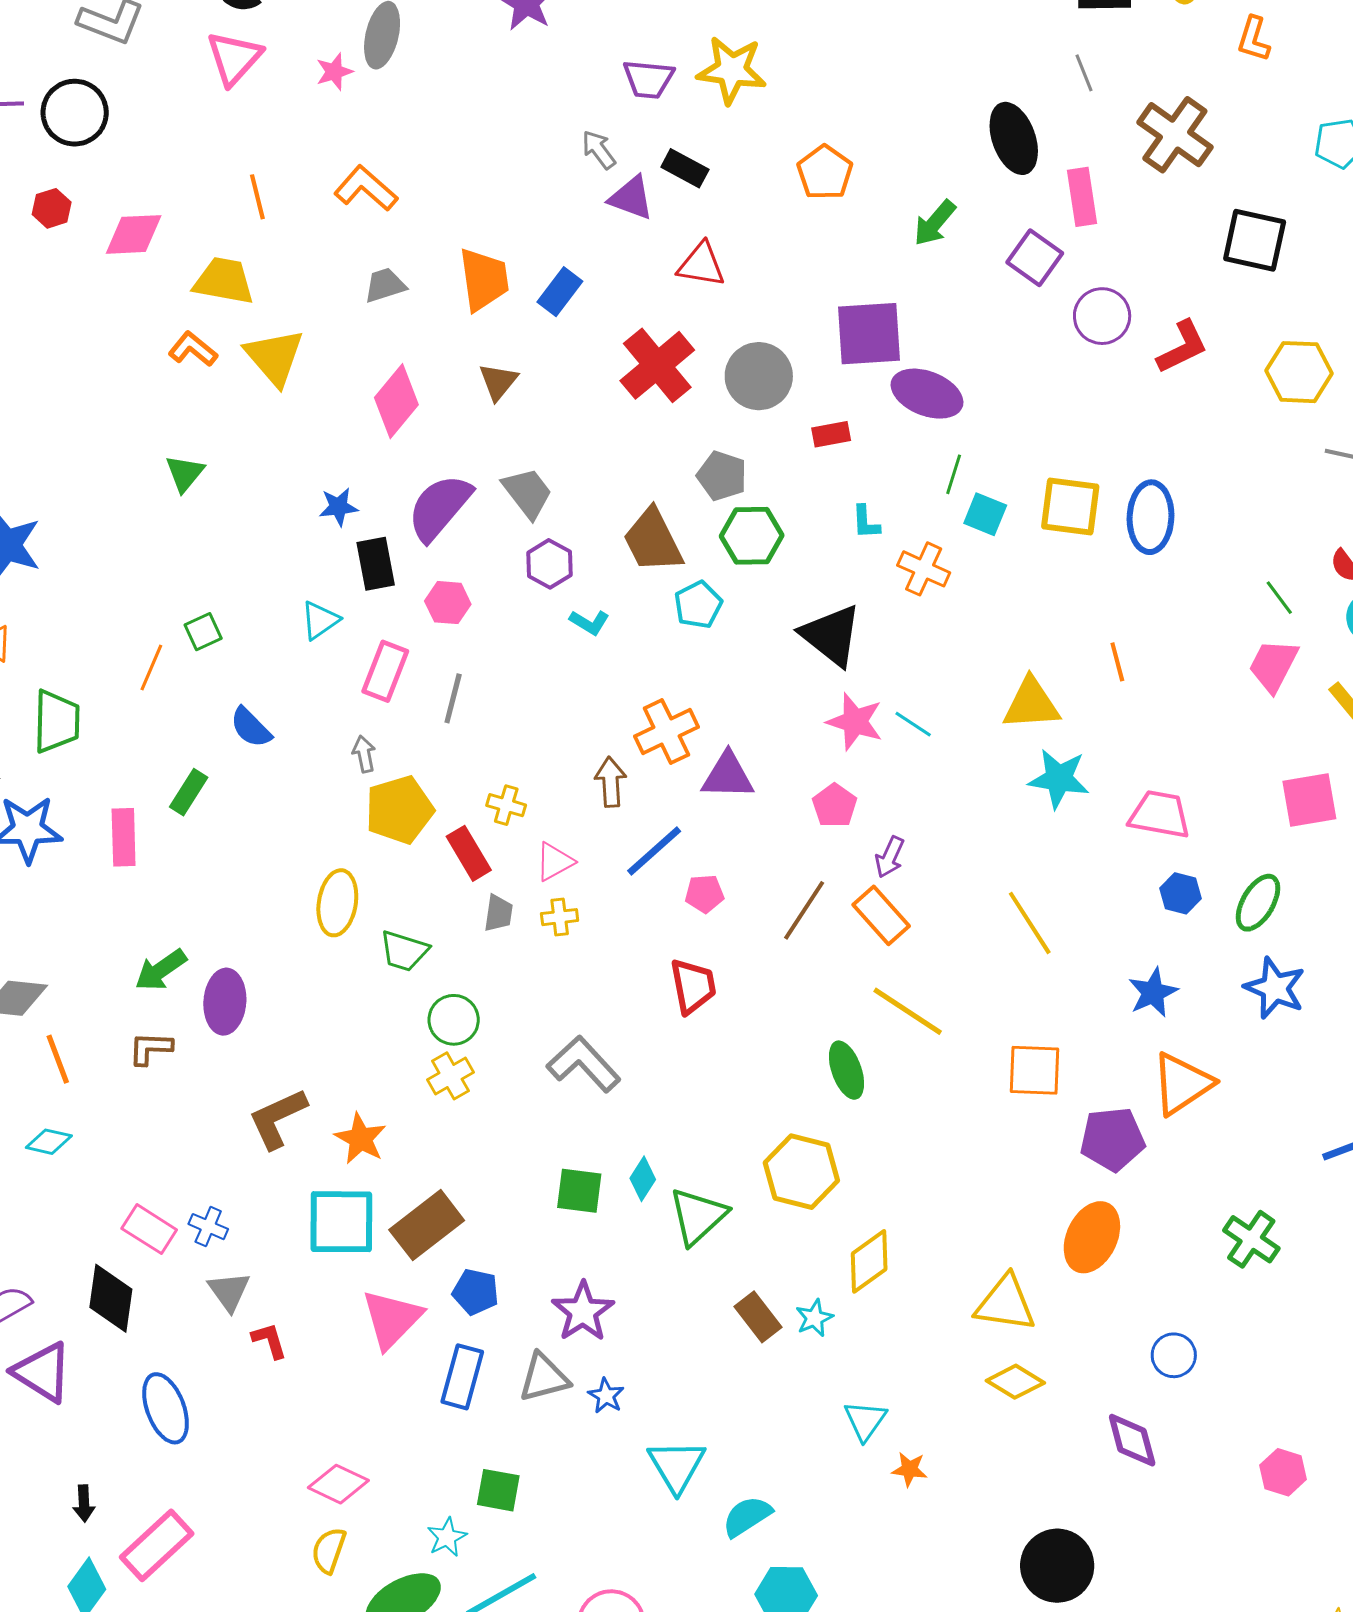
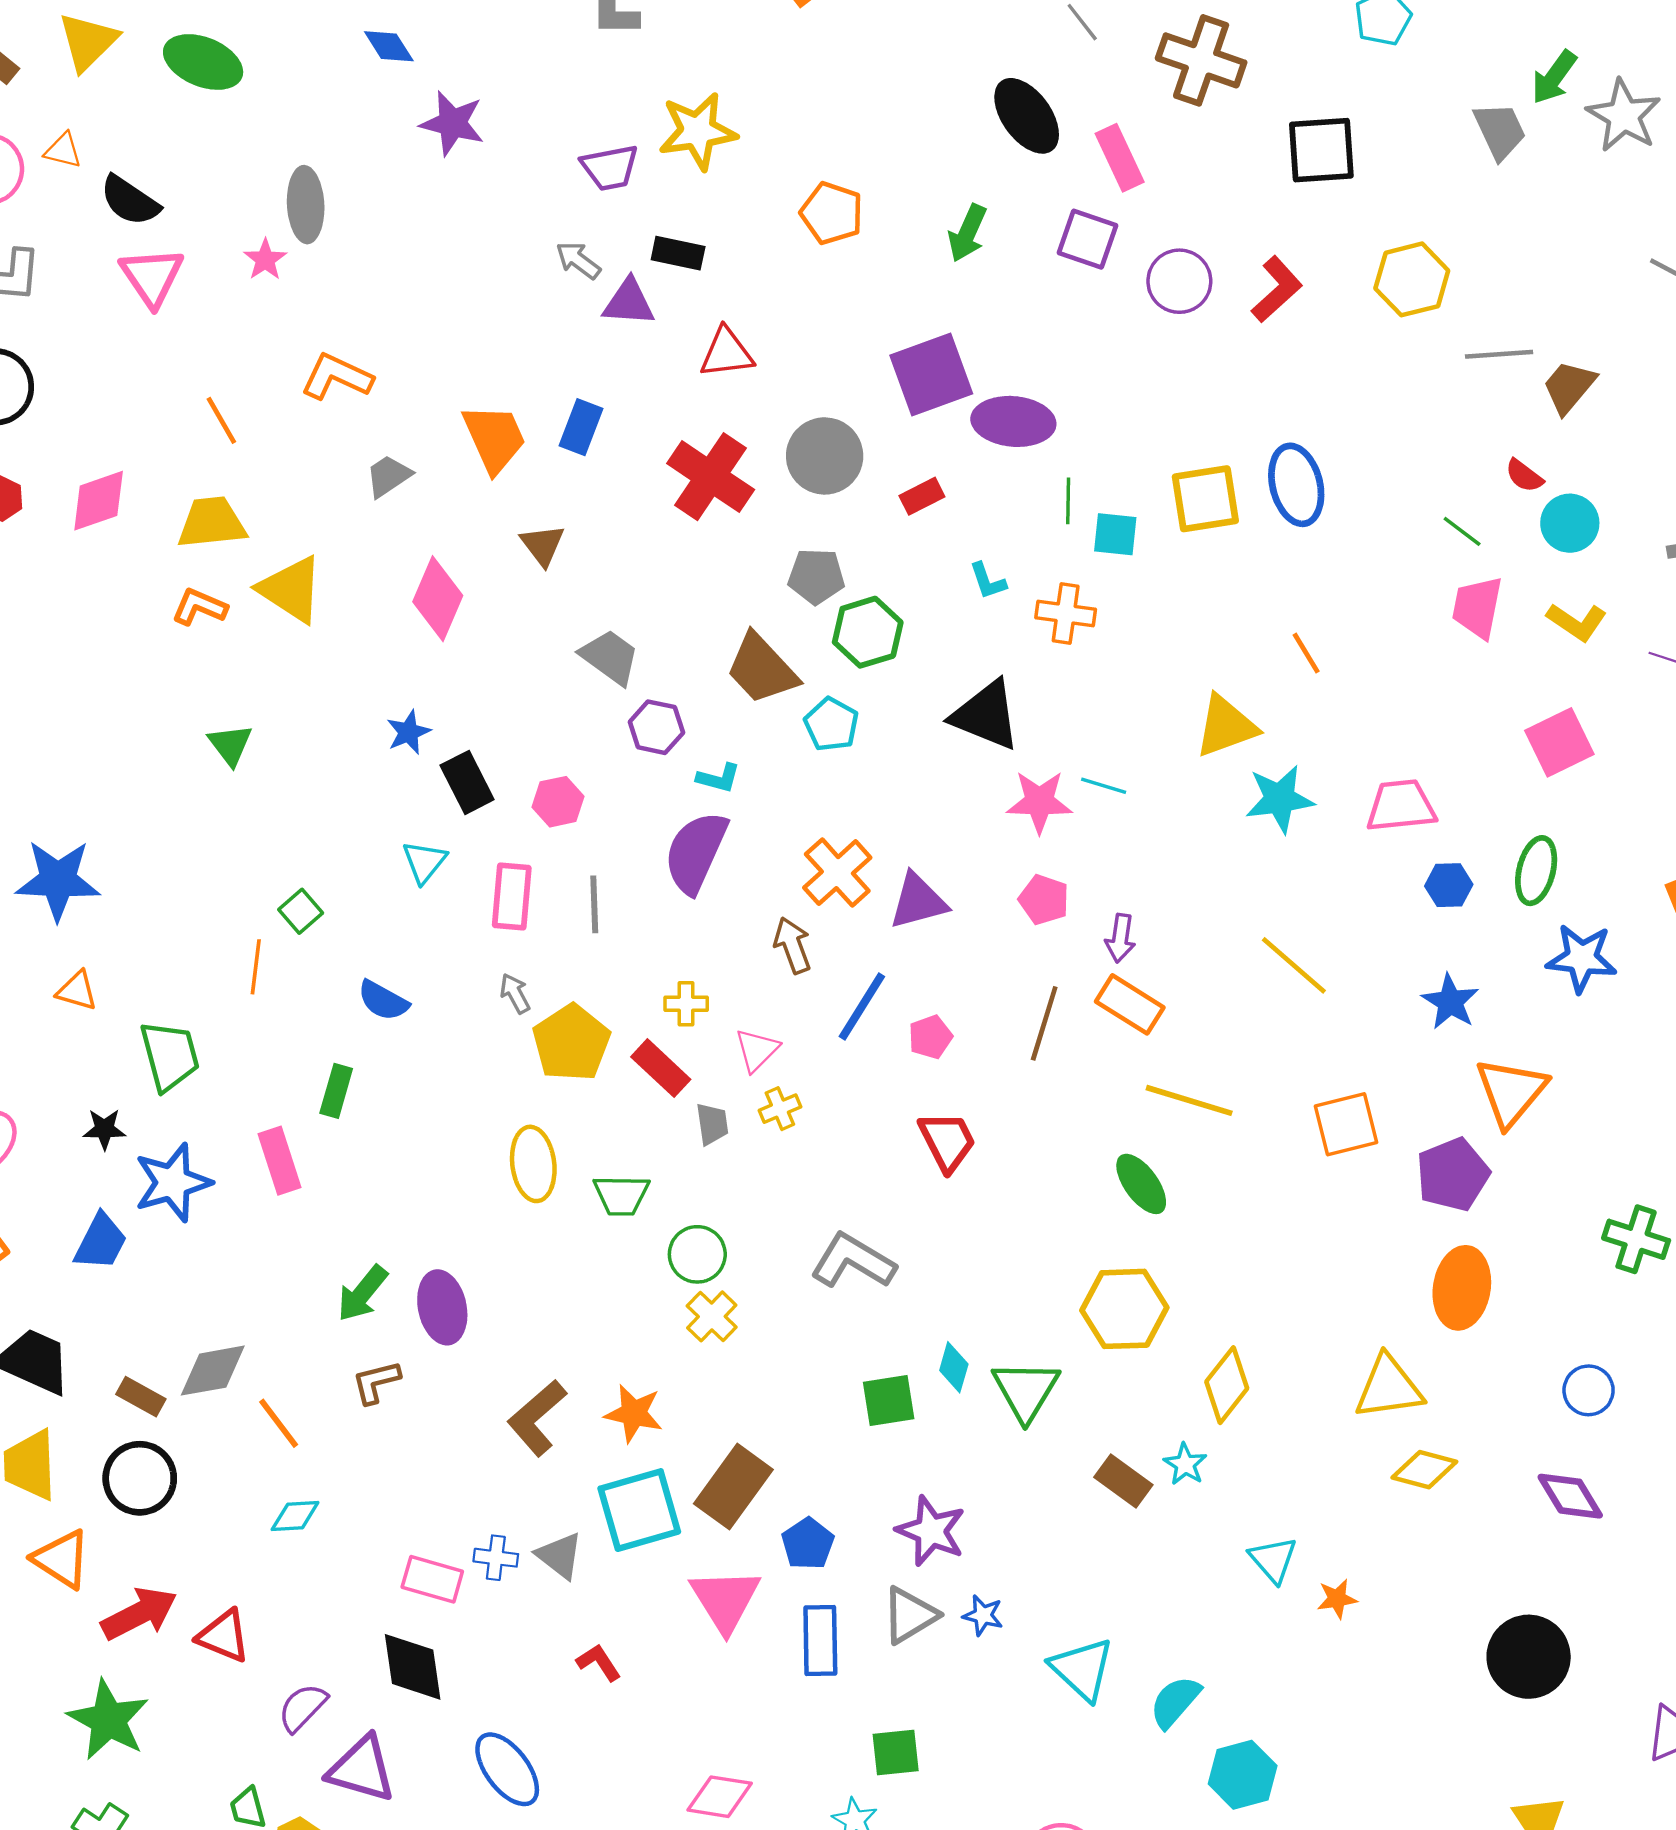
purple semicircle: (439, 507) -> (696, 852), moved
gray triangle: (229, 1291) -> (560, 1556), moved
blue pentagon: (476, 1292) -> (808, 1544), turned -30

